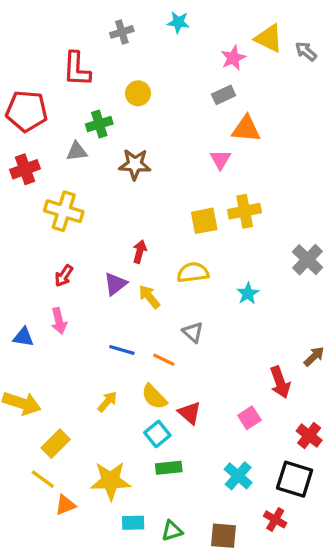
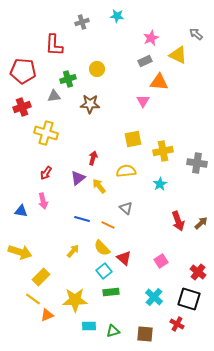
yellow triangle: (269, 38) -> (178, 55), moved
yellow circle: (138, 93) -> (97, 69), moved
yellow cross: (245, 211) -> (163, 151), moved
gray cross: (308, 260) -> (197, 163), turned -36
red arrow: (280, 382) -> (178, 221), moved

